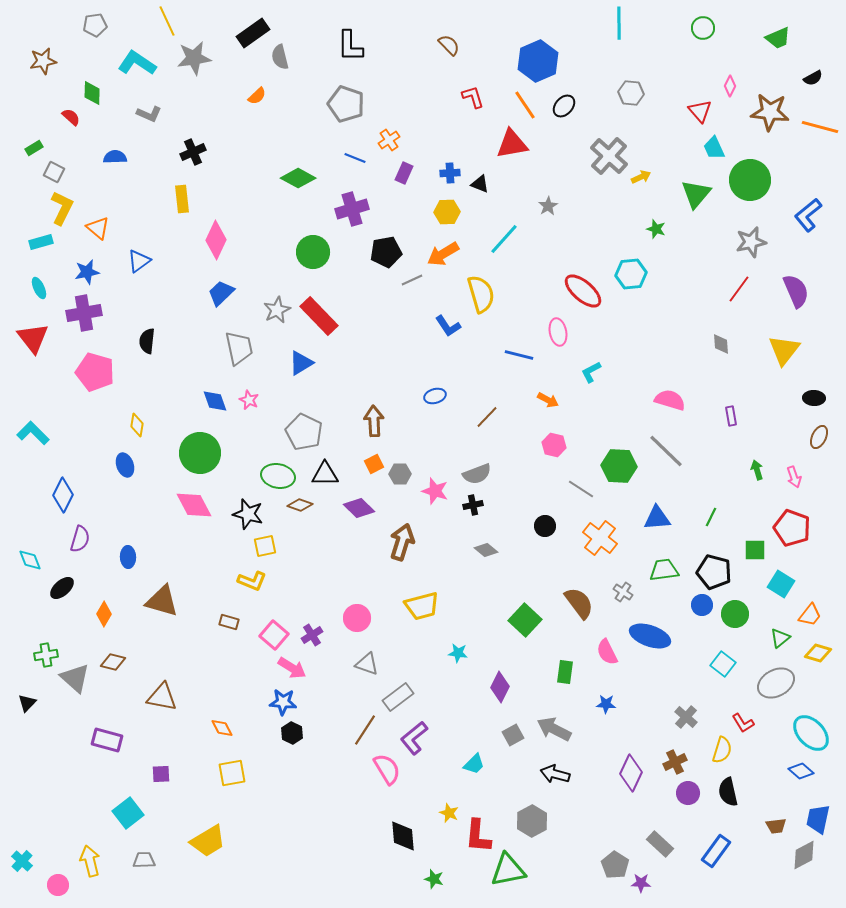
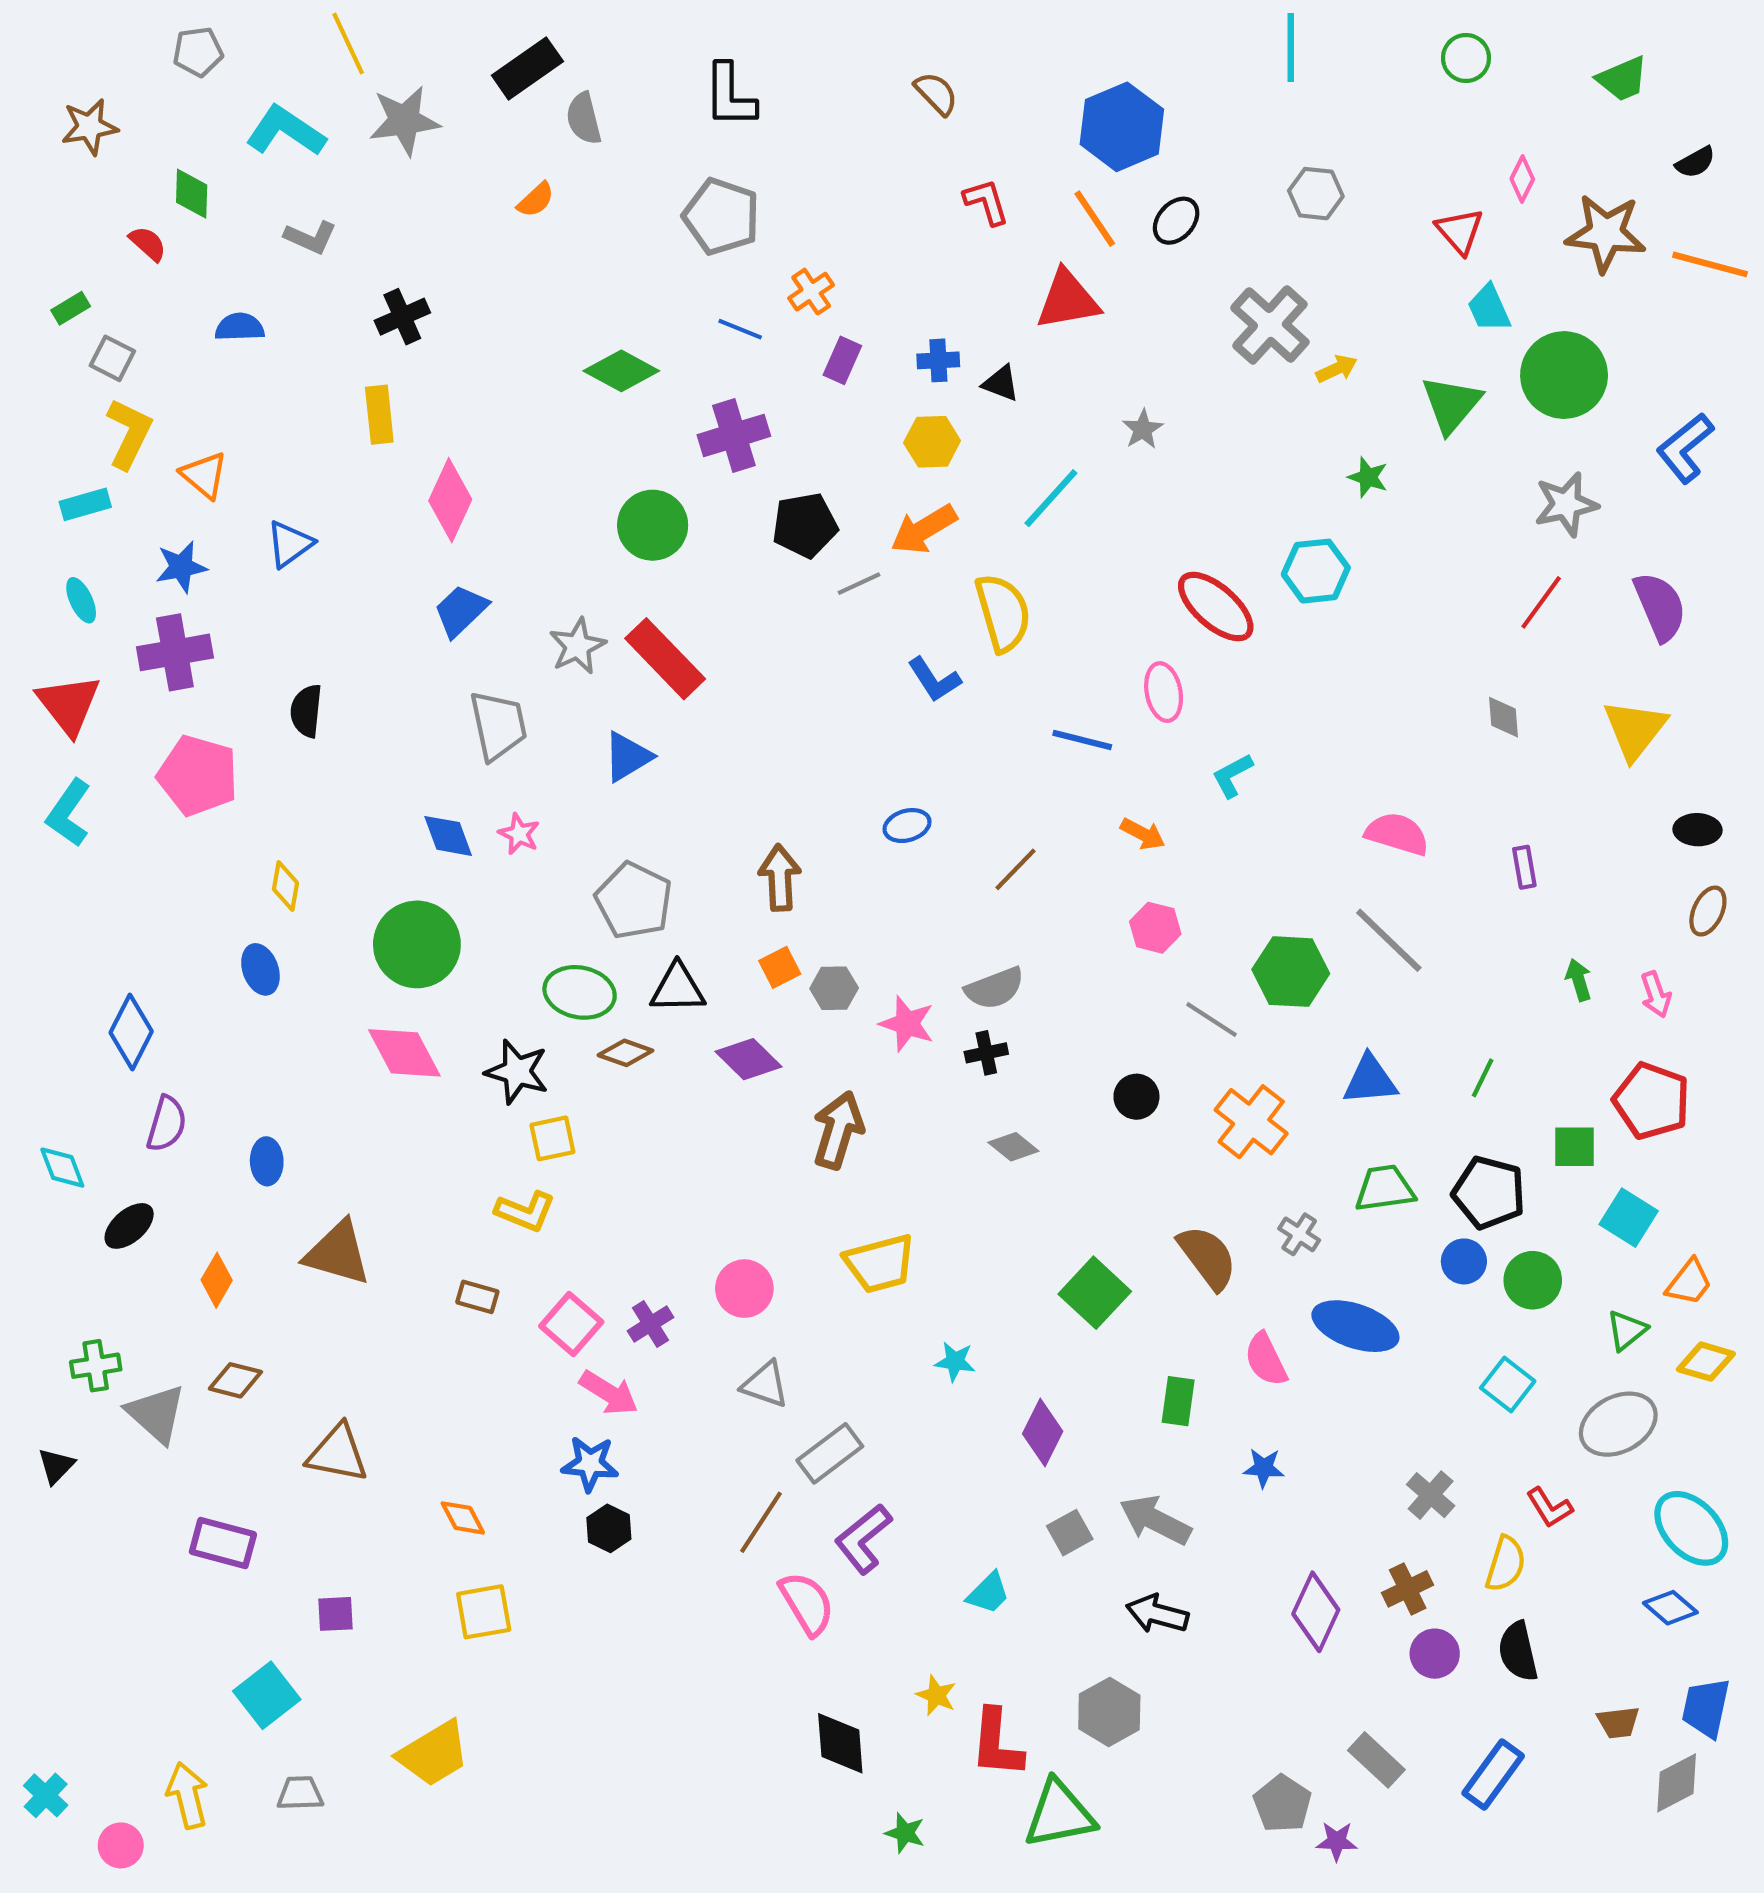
cyan L-shape: (33, 433) -> (69, 813), moved, turned -100

